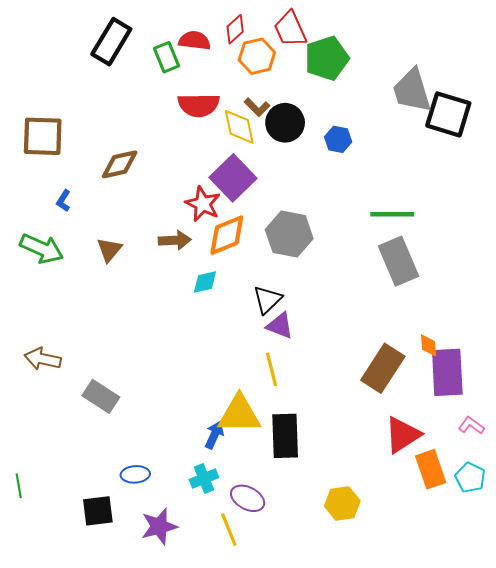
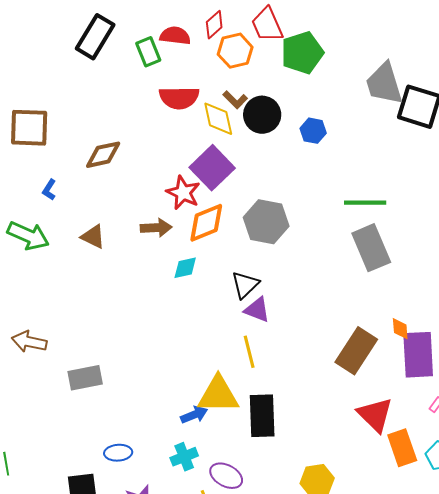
brown triangle: (109, 250) -> (93, 237), turned -44
gray rectangle: (101, 396) -> (85, 378), turned -44
blue arrow: (214, 435) -> (194, 415), turned 44
red triangle: (403, 435) -> (375, 415), turned -42

